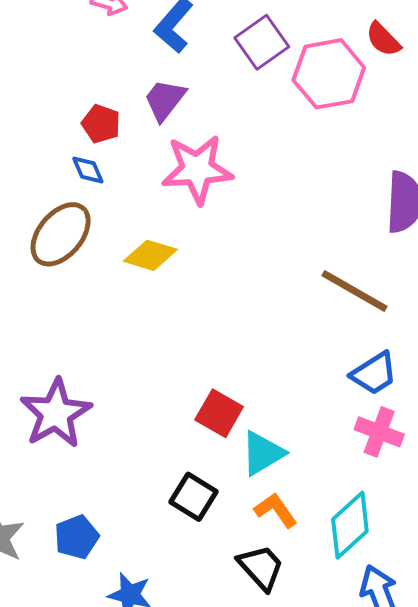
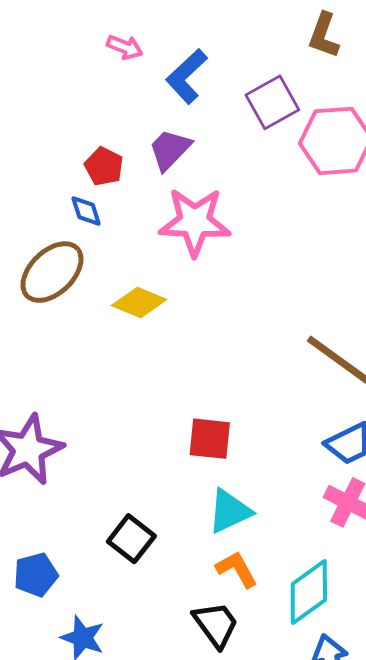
red square: (219, 413) -> (210, 439), moved, turned -30
black square: (193, 497) -> (131, 539), moved

